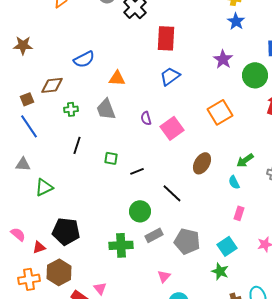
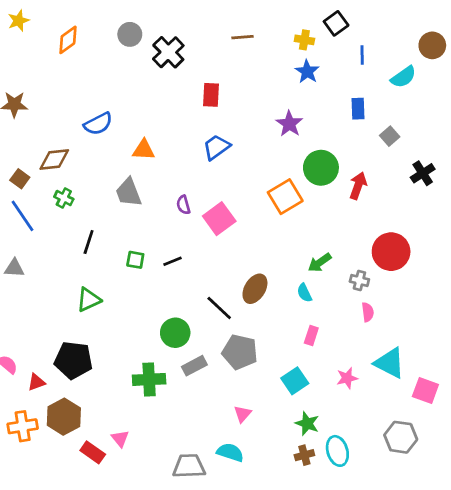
red rectangle: (166, 38) -> (211, 95), size x0.7
green circle: (255, 75) -> (321, 168), moved
brown square: (27, 99) -> (20, 179), turned -32
green cross: (71, 109) -> (64, 198), moved, turned 32
brown ellipse: (202, 163) -> (255, 289), moved
black line: (137, 171) -> (172, 261), moved
green triangle: (44, 187) -> (89, 300), moved
gray pentagon: (187, 241) -> (240, 352), moved
green star: (220, 271) -> (307, 423), moved
pink triangle: (164, 276) -> (243, 414), moved

